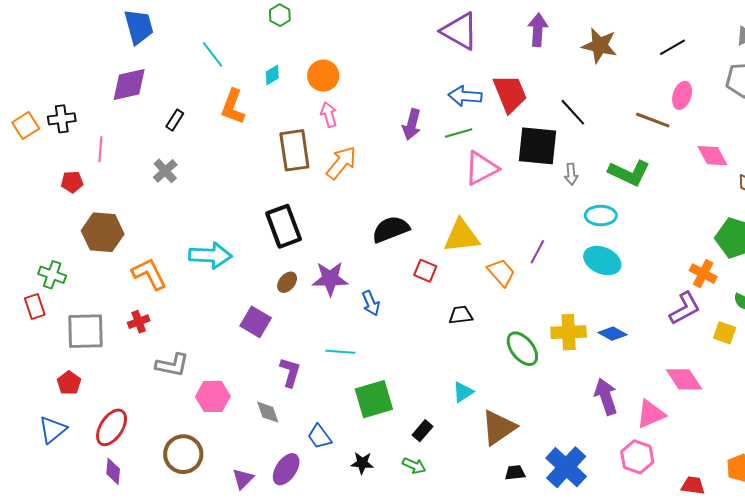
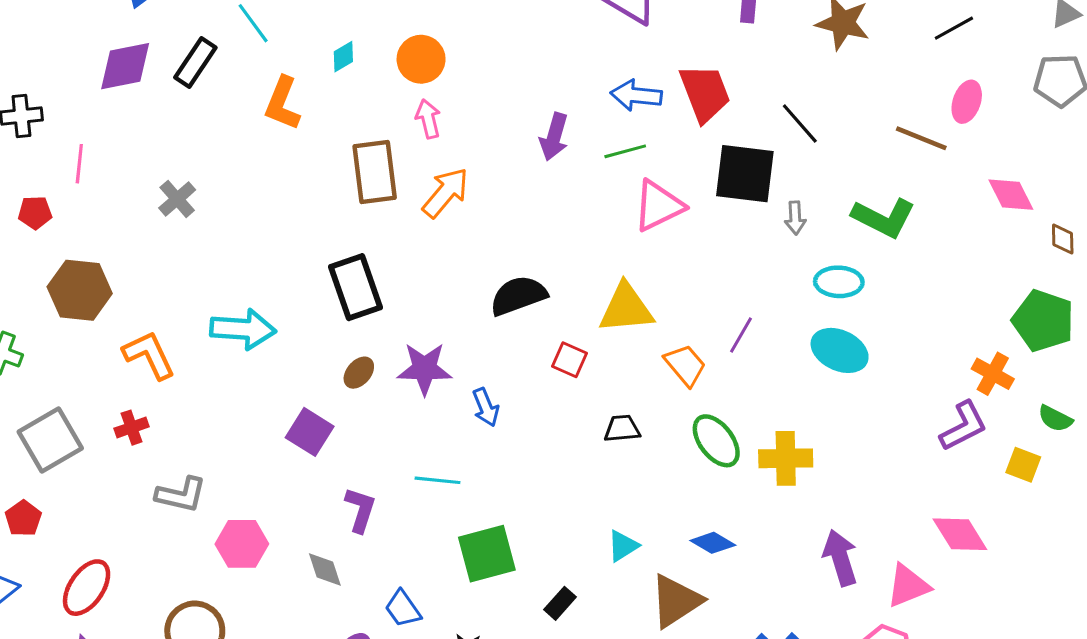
black rectangle: (175, 120) -> (195, 62), moved, size x1.5
gray square: (86, 331) -> (50, 440), turned -30
blue diamond: (613, 334) -> (713, 543), moved
green ellipse: (522, 349) -> (716, 441), moved

